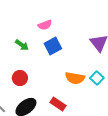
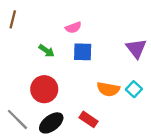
blue square: (53, 46) -> (83, 52), turned 30
red circle: (20, 78) -> (44, 89), size x1.5

